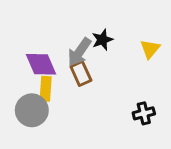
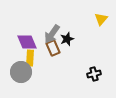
black star: (102, 40) -> (67, 39), moved
yellow triangle: (150, 49) -> (101, 19), moved

